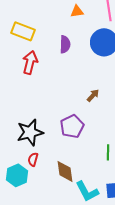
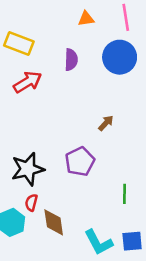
red arrow: (30, 62) -> (28, 82), turned 45
brown diamond: (65, 171) -> (54, 222), moved

